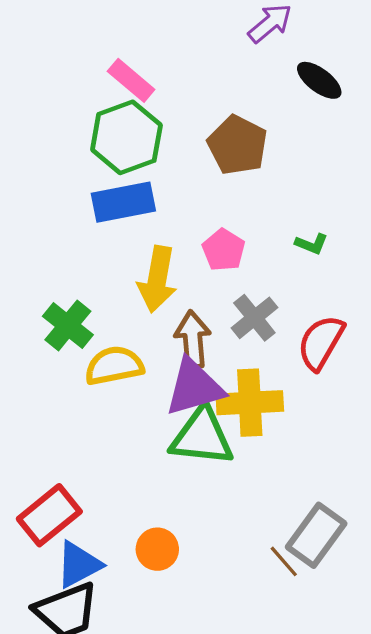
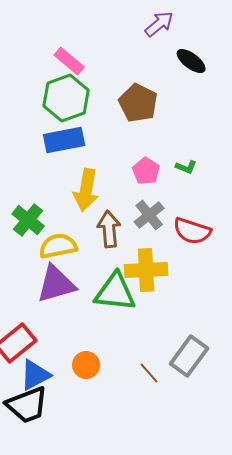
pink pentagon: (224, 250) -> (146, 171), moved
red semicircle: (321, 342) -> (192, 231), turned -102
purple triangle: (194, 387) -> (56, 284), moved
brown line: (284, 561) -> (149, 373), moved

